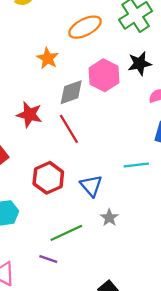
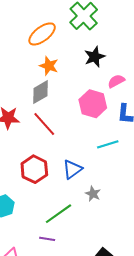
orange star: (48, 58) -> (49, 66), moved
pink hexagon: (104, 75) -> (93, 104), moved
blue triangle: (91, 186) -> (72, 169), turned 45

